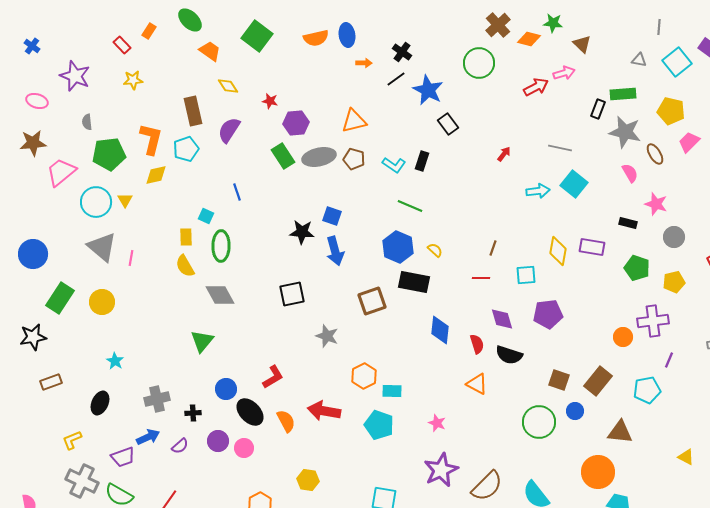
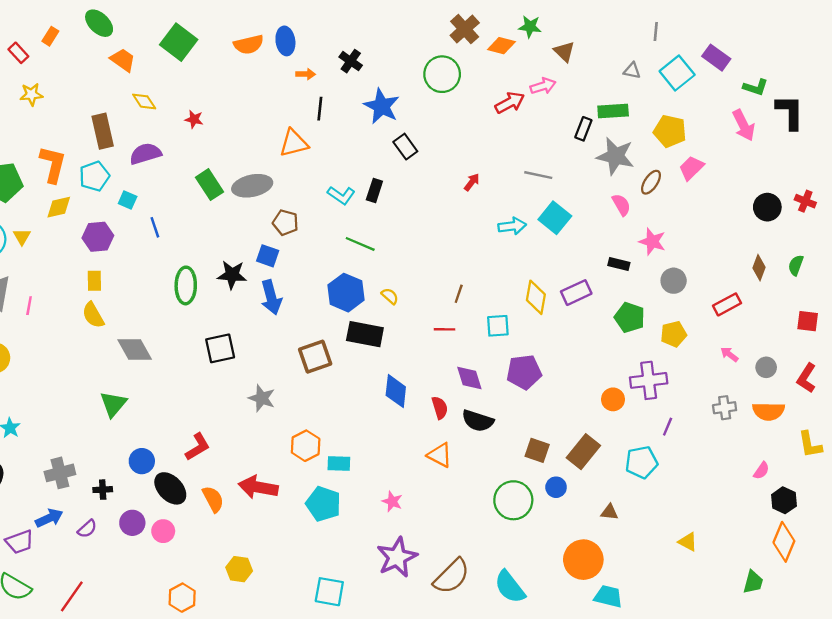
black line: (396, 79) -> (320, 109), moved, turned -48
purple hexagon: (296, 123) -> (98, 237), moved
purple semicircle: (229, 130) -> (145, 154), turned 40
brown ellipse: (655, 154) -> (651, 182), turned 65
brown pentagon: (354, 159) -> (285, 223), moved
cyan square: (206, 216) -> (128, 200), moved
green ellipse: (221, 246) -> (186, 285), moved
purple rectangle: (592, 247) -> (576, 293), turned -35
brown triangle: (620, 432) -> (609, 512), size x0.6

